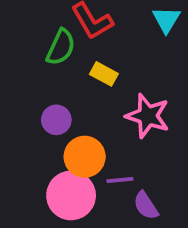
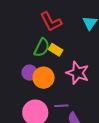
green semicircle: (61, 47) -> (42, 48), moved
orange circle: (85, 157) -> (44, 78), moved

